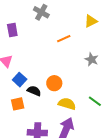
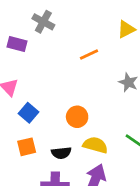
gray cross: (41, 12) -> (43, 22), moved
purple rectangle: (12, 30) -> (17, 44), turned -64
black semicircle: (34, 91) -> (61, 153), moved, turned 152

